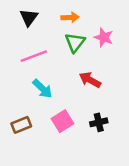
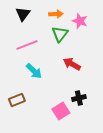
pink star: (104, 37) -> (80, 21), moved
pink square: (62, 121) -> (61, 111), moved

